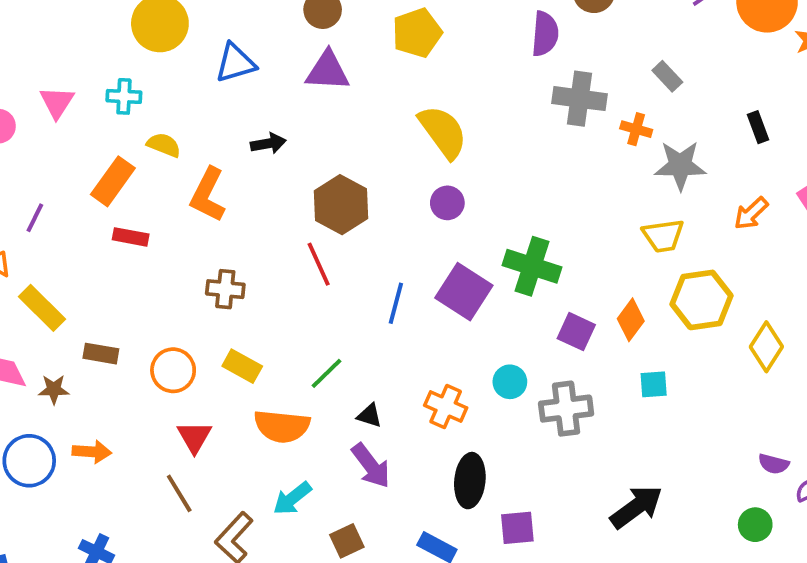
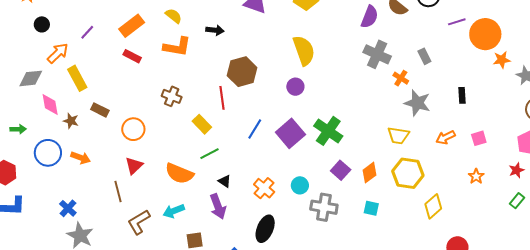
yellow semicircle: (164, 145) -> (174, 16), moved
orange L-shape: (208, 195) -> (177, 47), turned -124
yellow rectangle: (242, 366) -> (202, 124), moved

